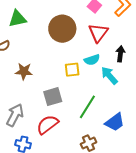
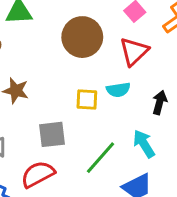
black arrow: (120, 54) -> (160, 102), moved
cyan arrow: (109, 76) -> (144, 144), moved

